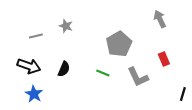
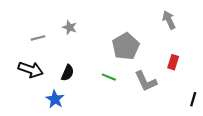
red rectangle: (164, 59) -> (173, 62), turned 40
blue star: (34, 94) -> (55, 99), moved

